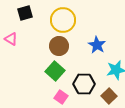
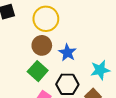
blue star: (97, 45) -> (67, 53), moved

